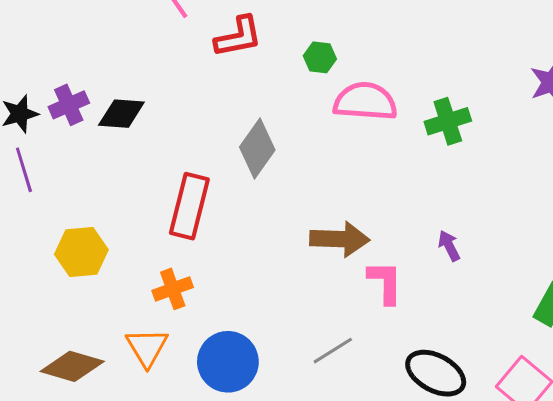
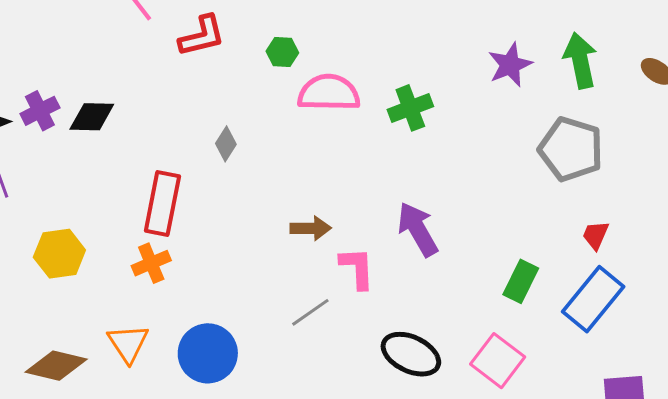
gray diamond: (257, 148) -> (226, 144), size x0.6
brown arrow: (340, 239) -> (311, 228), size x0.7
purple arrow: (449, 246) -> (418, 229), size x1.8
orange cross: (173, 289) -> (151, 263), moved
gray line: (333, 351) -> (310, 312), moved

